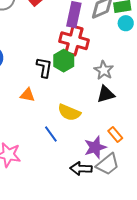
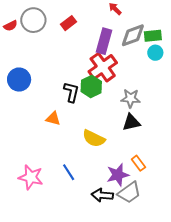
red cross: (74, 41) -> (103, 67), turned 36
gray star: (104, 70) -> (131, 98), turned -30
blue line: (51, 134) -> (69, 172), moved

